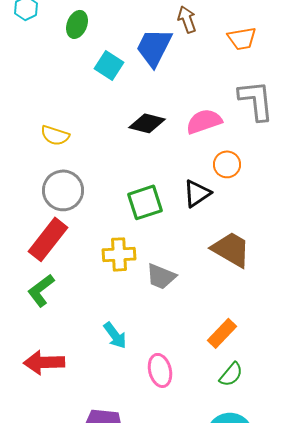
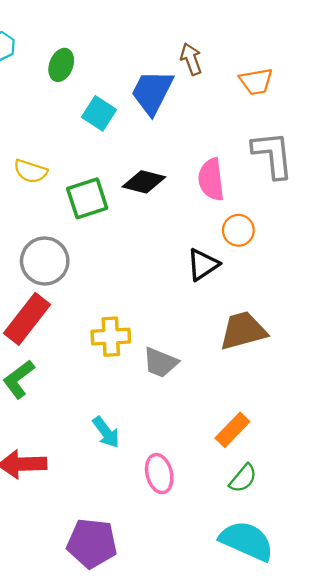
pink semicircle: (204, 121) -> (211, 180), turned -78
yellow semicircle: (55, 135) -> (30, 171), moved
green square: (145, 202) -> (87, 198), moved
brown trapezoid: (231, 249) -> (243, 331), turned -45

